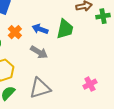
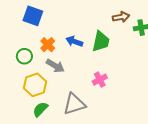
gray arrow: (39, 52) -> (55, 66), moved
pink cross: (90, 84) -> (100, 80), moved

